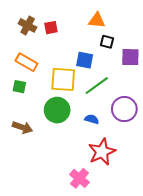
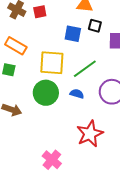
blue square: (85, 60) -> (73, 34), moved
blue semicircle: (92, 119) -> (77, 94), moved
pink cross: (79, 178) -> (52, 160), moved

